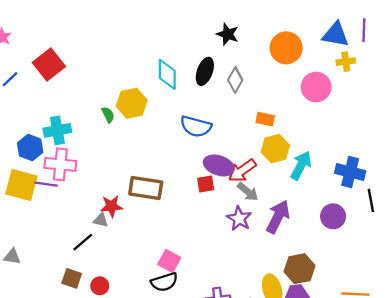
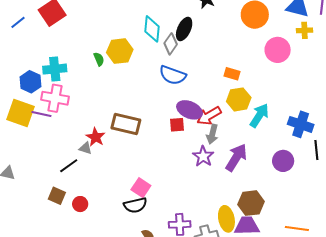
gray diamond: (235, 80) -> (171, 44), moved
gray arrow: (248, 192) -> (212, 134), turned 60
red star: (111, 206) -> (96, 137), turned 30

